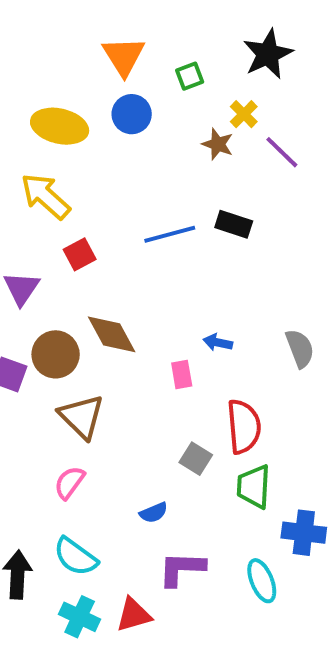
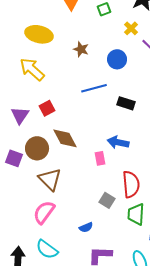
blue circle: (132, 114) -> (117, 59), moved
brown star: (218, 144) -> (81, 49), moved
black rectangle: (234, 224) -> (126, 103), moved
red square: (80, 254) -> (47, 108), moved
blue arrow: (218, 342) -> (118, 142), size x1.5
pink semicircle: (70, 483) -> (44, 212), size x1.4

